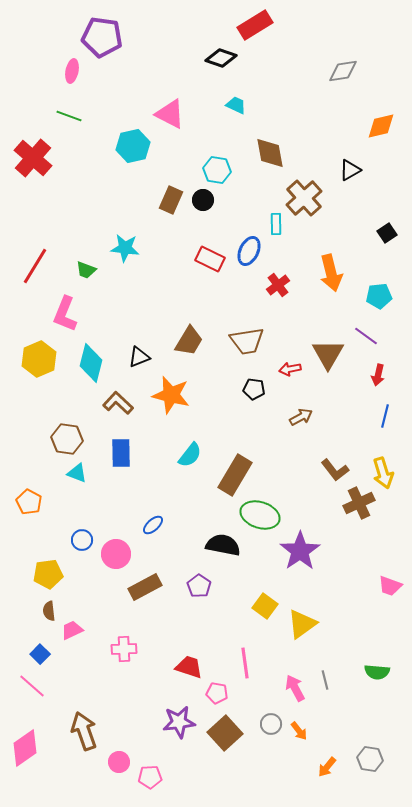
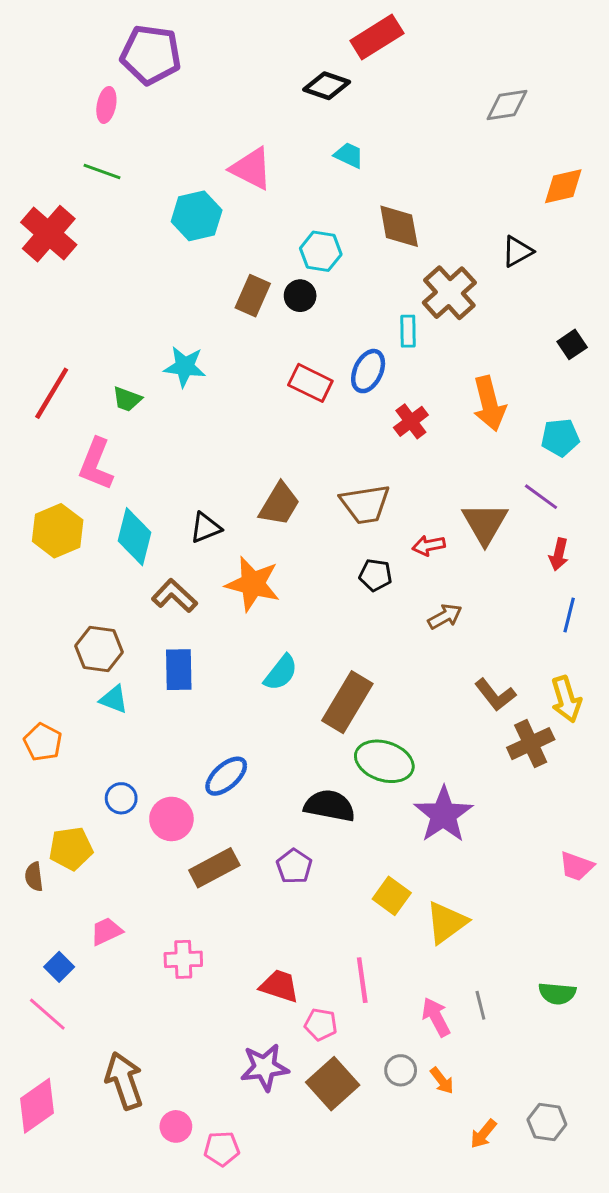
blue ellipse: (153, 525) -> (226, 776), size x1.4
brown semicircle: (49, 611) -> (34, 877), moved

